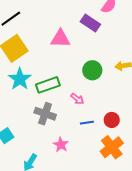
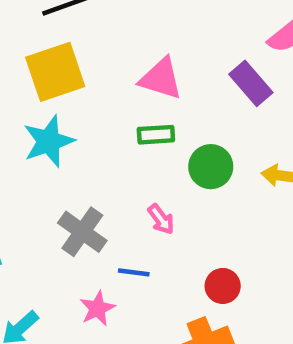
purple rectangle: (90, 23) -> (251, 83), moved
green rectangle: (48, 85) -> (156, 135), moved, size x0.7
blue line: (87, 123) -> (134, 272), moved

